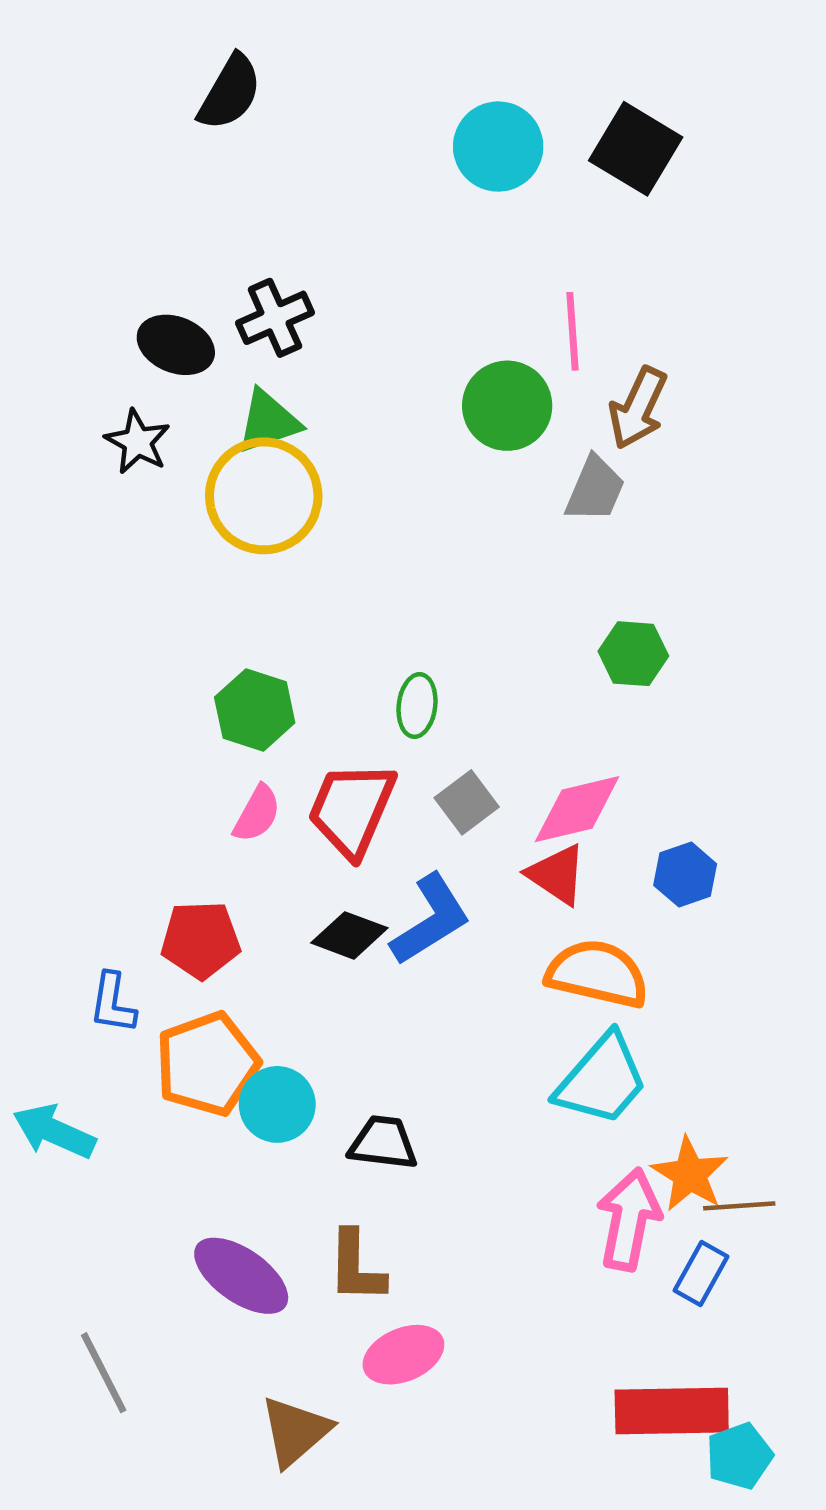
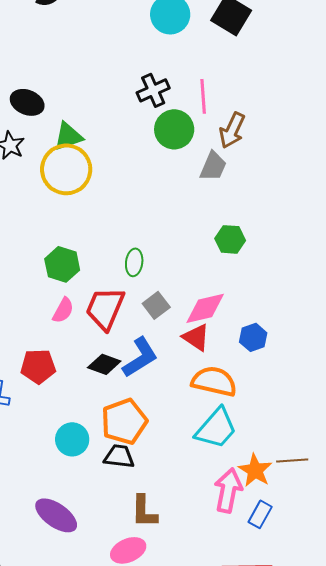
black cross: (275, 318) -> (153, 90), moved
orange pentagon: (207, 1064) -> (124, 421), moved
brown line: (739, 1206) -> (292, 460), moved
brown L-shape: (356, 1267) -> (144, 511), moved

